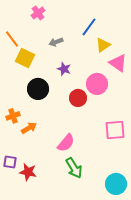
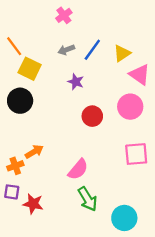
pink cross: (38, 13) -> (64, 15), moved
blue line: (89, 27) -> (92, 50), moved
pink circle: (97, 84) -> (130, 107), moved
black circle: (38, 89) -> (20, 101), moved
orange cross: (13, 116) -> (15, 166), moved
cyan circle: (116, 184) -> (124, 218), moved

